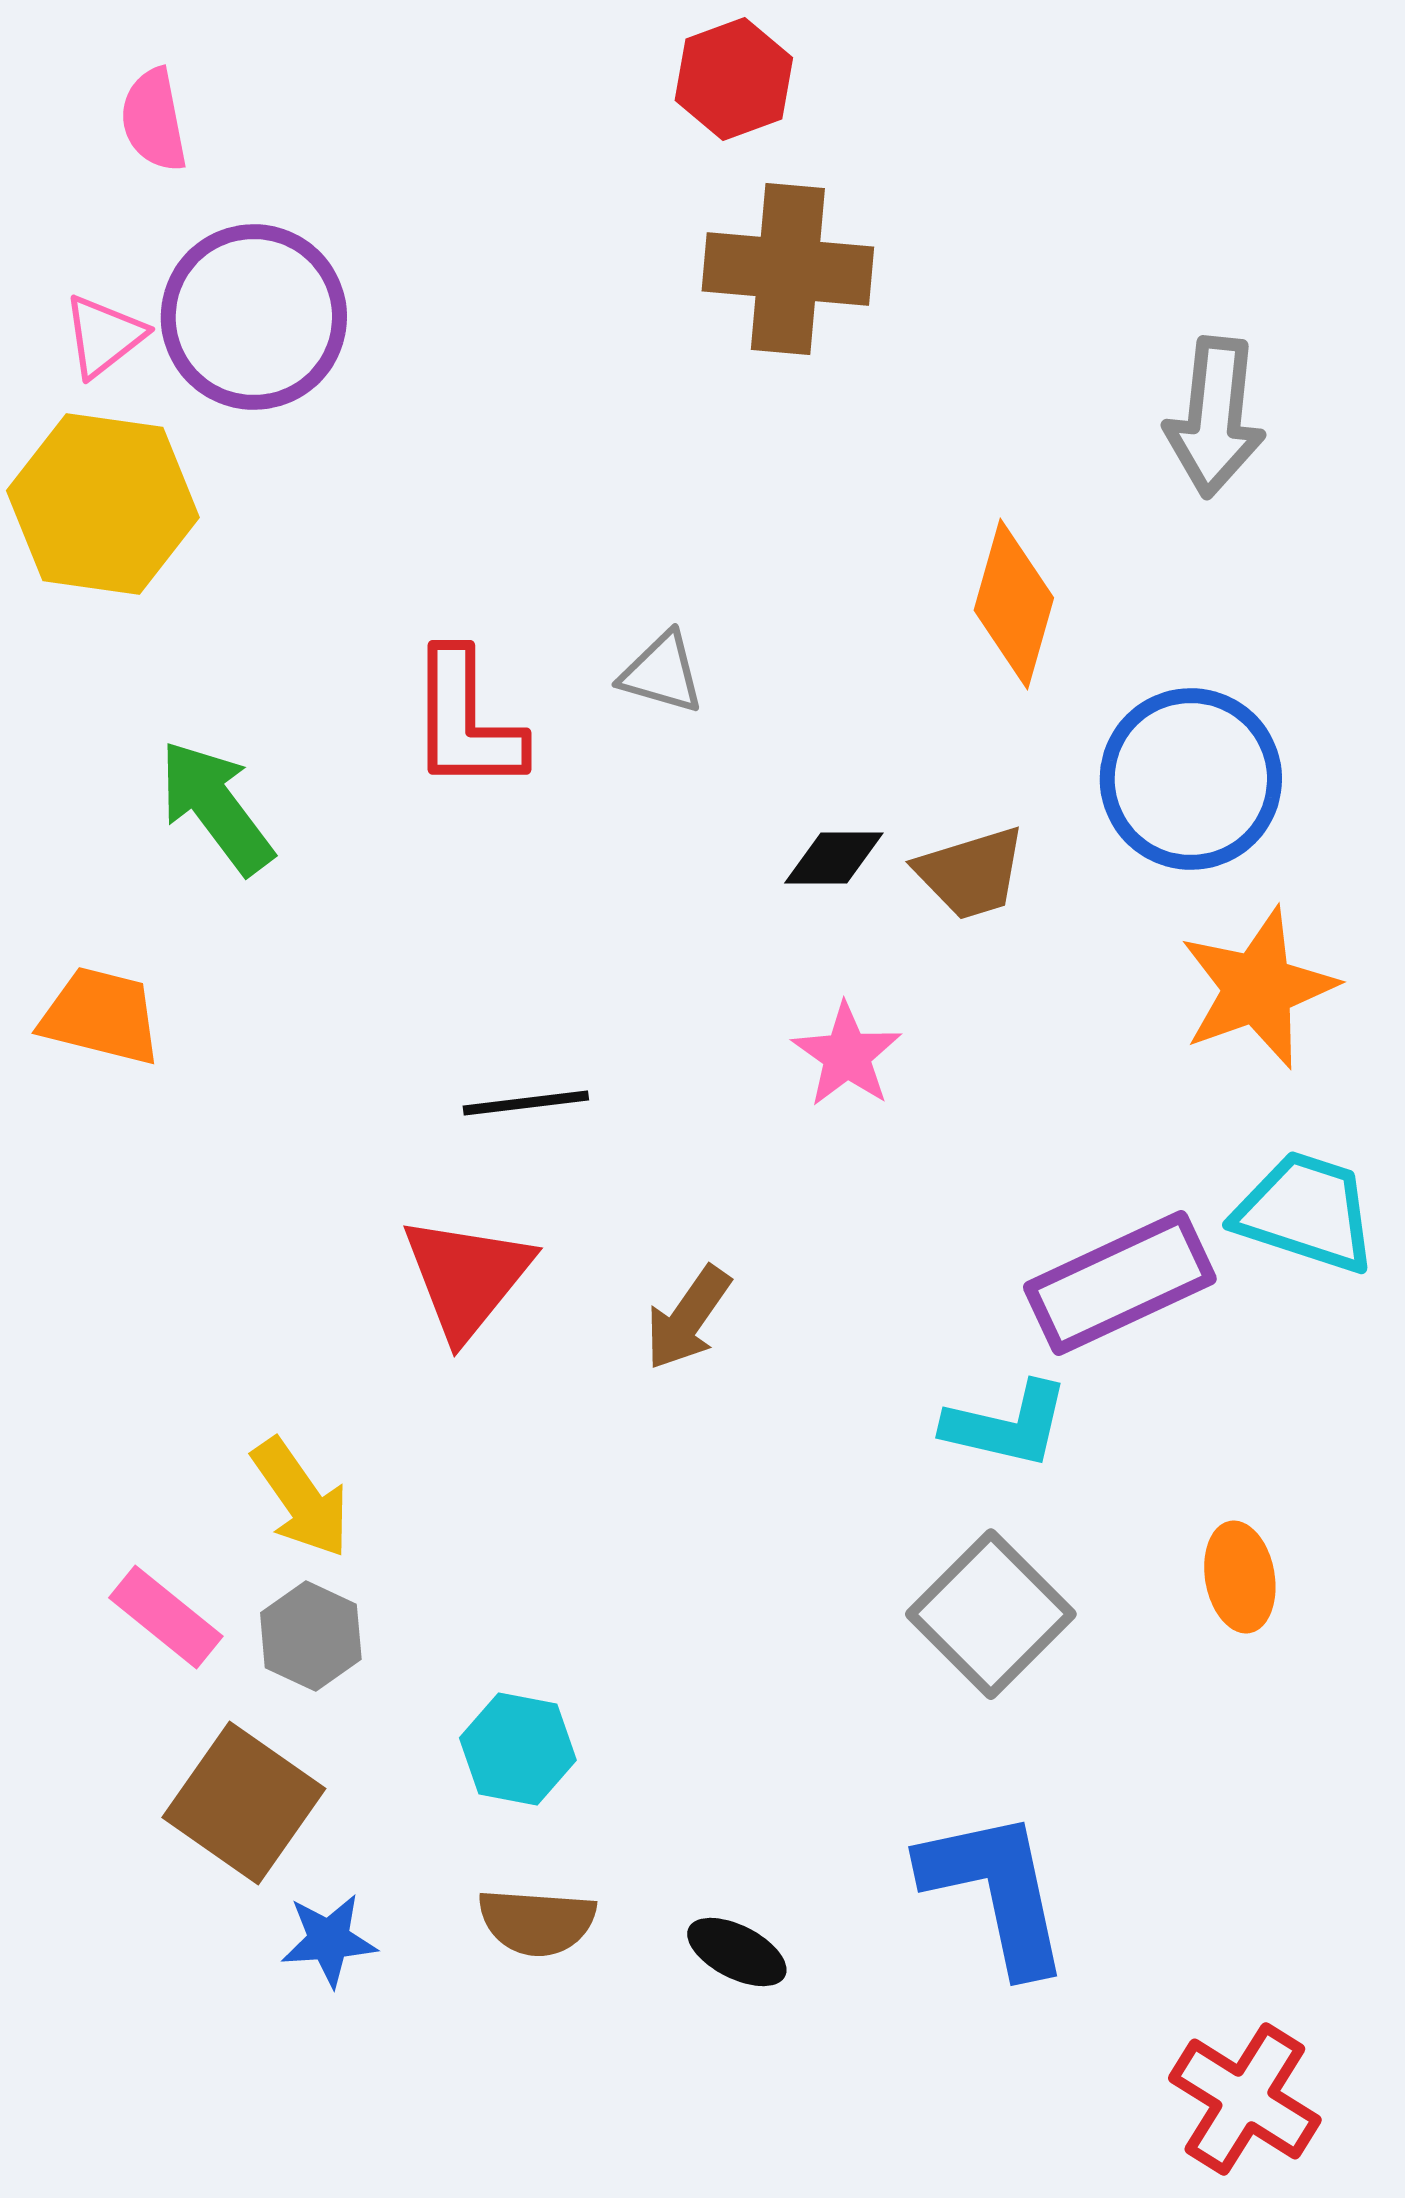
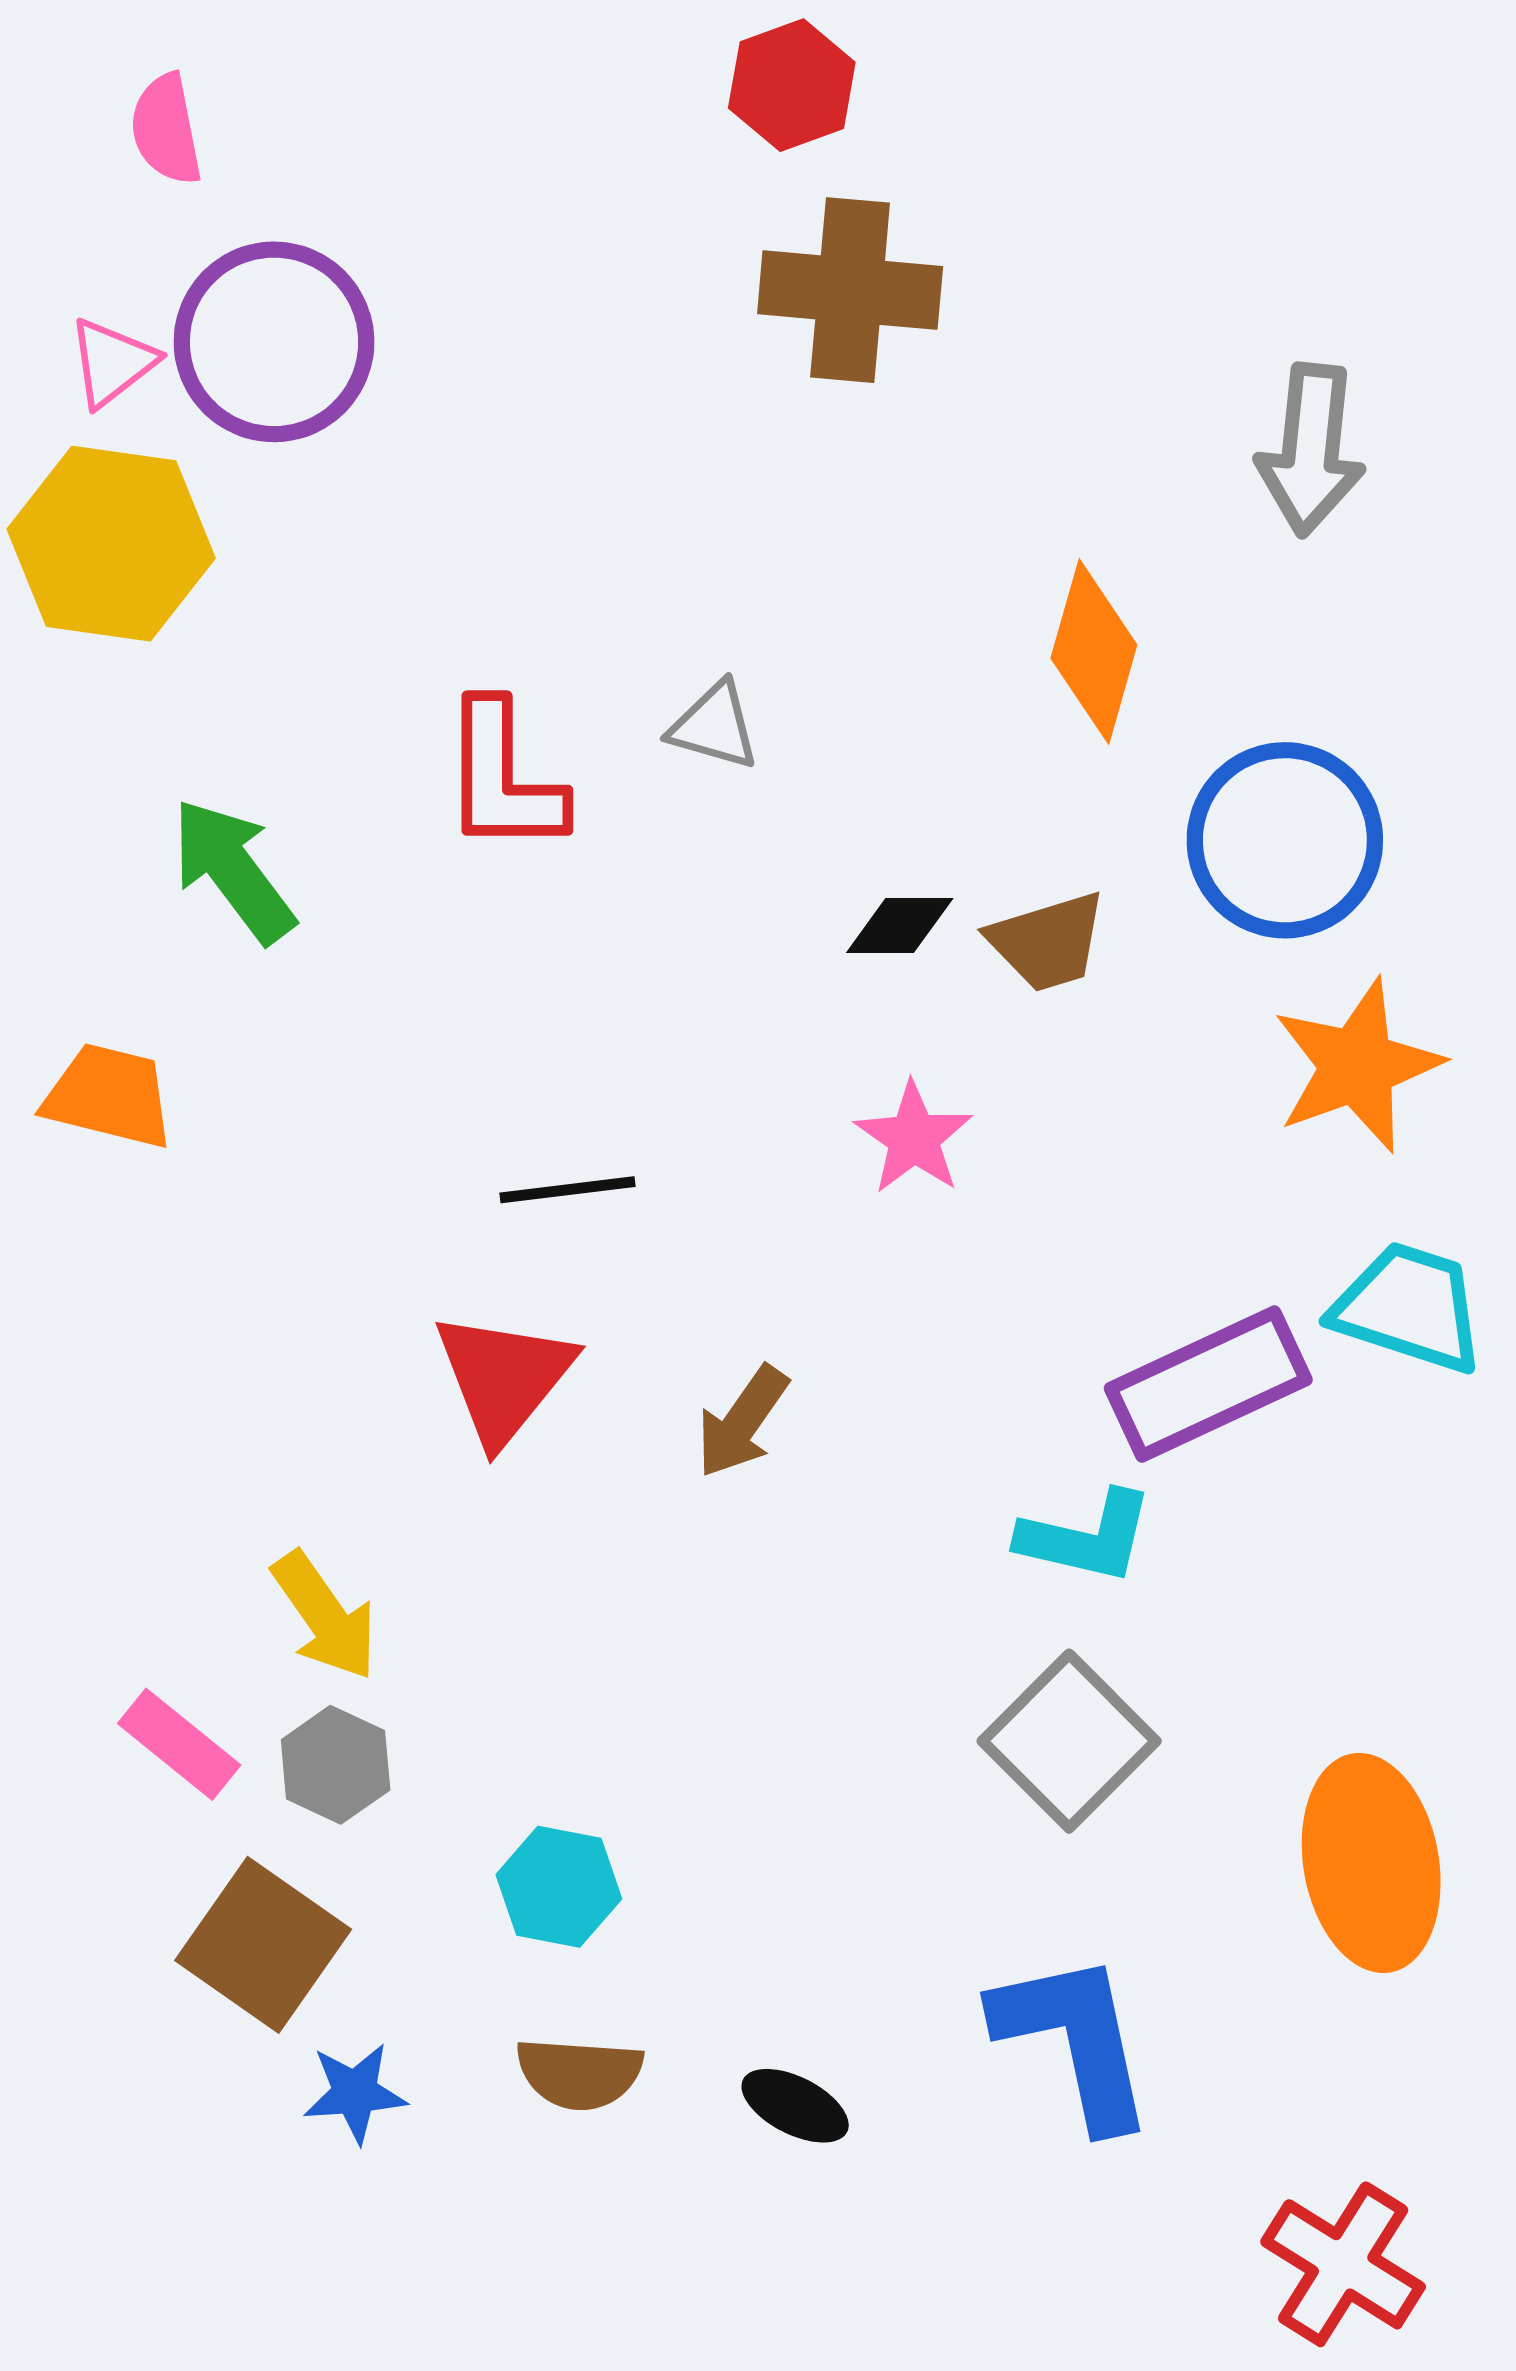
orange ellipse: (1240, 1577) -> (1371, 1863), moved, size x1.8

